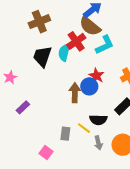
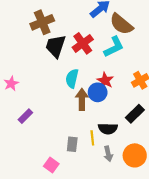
brown semicircle: (90, 26) -> (121, 24), moved
cyan semicircle: (64, 53) -> (72, 78), moved
black trapezoid: (42, 56) -> (56, 46), moved
yellow line: (84, 128) -> (92, 138), turned 48

